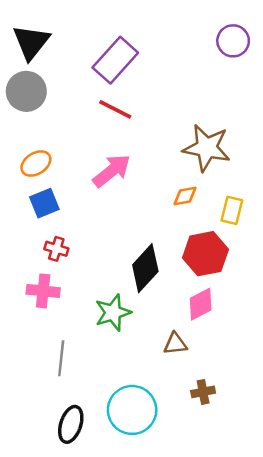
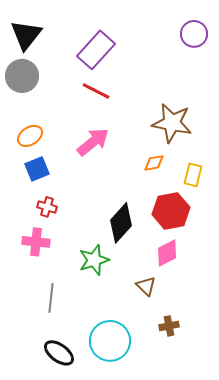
brown triangle: (175, 344) -> (146, 286), turned 50
black ellipse: (71, 424) -> (59, 353), turned -72

